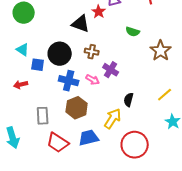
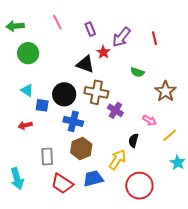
brown cross: (92, 52) -> (96, 92), size x1.6
pink arrow: (93, 80) -> (149, 120), moved

